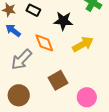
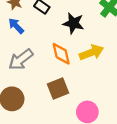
orange diamond: (44, 43) -> (61, 54), moved

